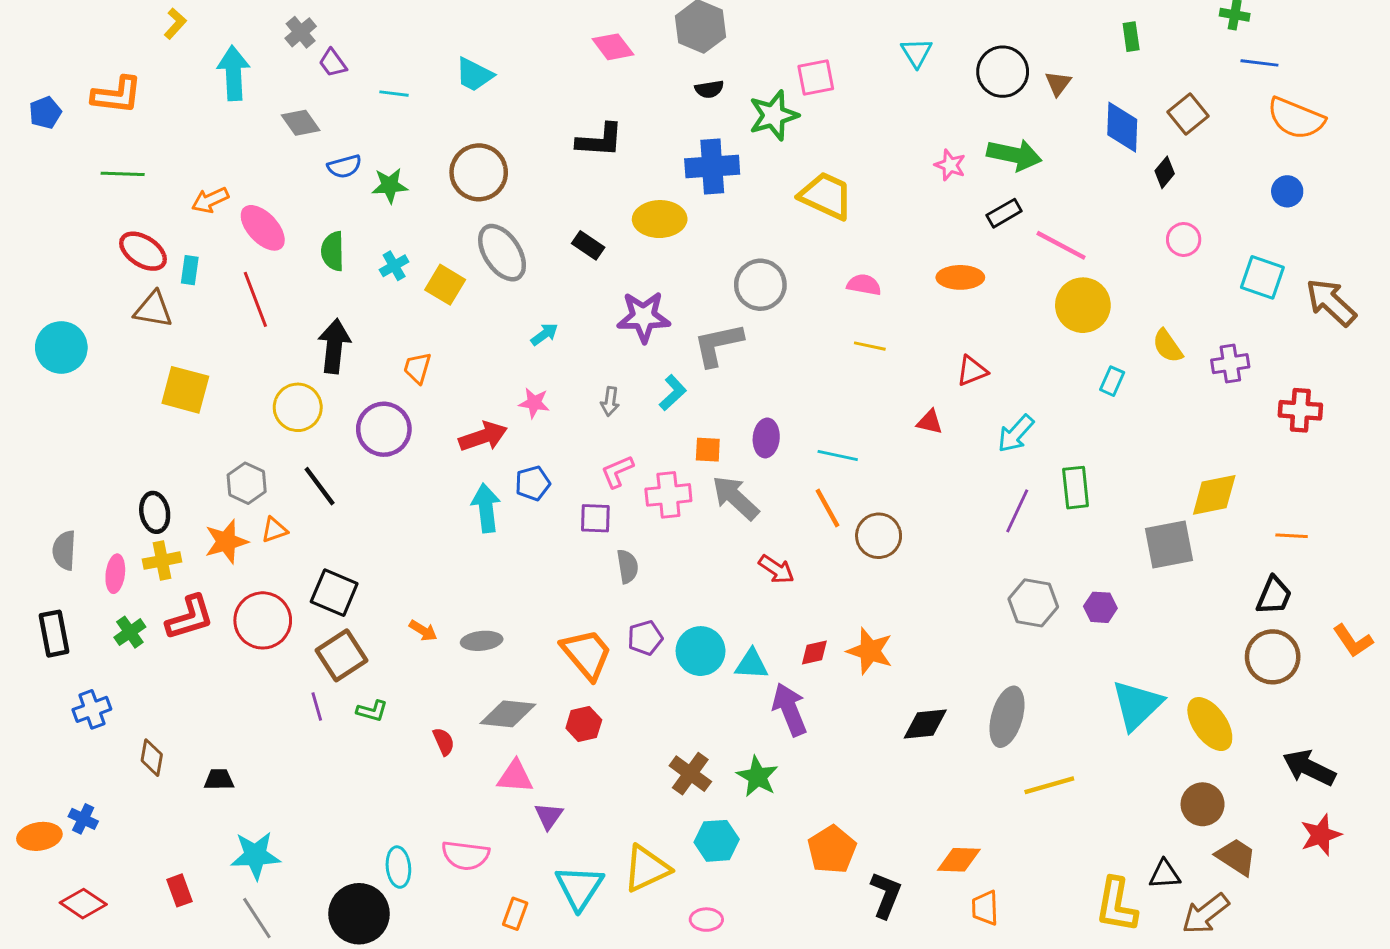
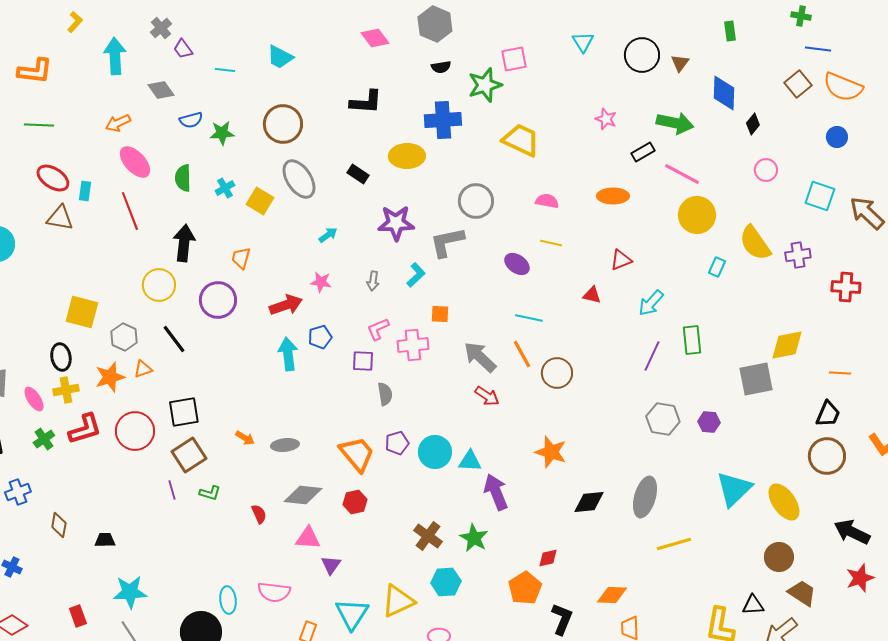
brown square: (1188, 114) -> (798, 84), moved
green arrow: (1014, 155) -> (675, 123), moved
orange arrow: (210, 200) -> (118, 123), moved
yellow semicircle: (1168, 346) -> (755, 243), size x1.5
yellow square: (185, 390) -> (82, 312), moved
purple ellipse: (766, 438) -> (517, 264), moved, turned -60
gray arrow: (736, 498) -> (480, 357), moved
pink ellipse: (115, 574) -> (34, 399), turned -40
black square: (334, 593) -> (184, 412), turned -32
red diamond: (814, 653) -> (548, 558), moved

